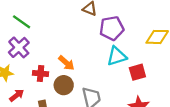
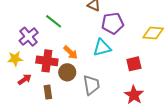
green line: (22, 22) -> (54, 21), moved
cyan triangle: (117, 56) -> (102, 48), moved
red cross: (41, 74) -> (47, 61), size x1.5

